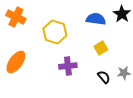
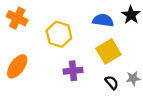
yellow square: (101, 48) -> (108, 51), size x1.6

